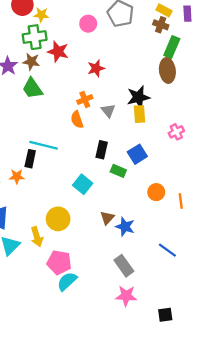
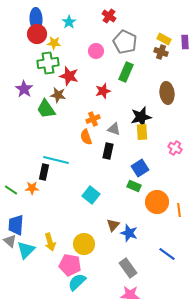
green rectangle: (172, 47) -> (126, 72), moved
brown star: (31, 62) -> (58, 95), moved
gray triangle: (108, 111) -> (114, 129), turned -32
pink cross: (176, 132) -> (175, 148), turned -32
black rectangle: (102, 150) -> (108, 151), moved
green rectangle: (118, 171) -> (134, 186), moved
orange circle: (156, 192) -> (157, 202), size x1.5
yellow circle: (58, 219) -> (84, 244), moved

